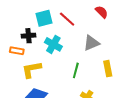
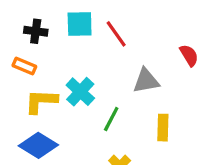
red semicircle: (102, 12) -> (189, 55), moved
black cross: (28, 36) -> (36, 31), moved
cyan cross: (53, 44) -> (80, 92), moved

